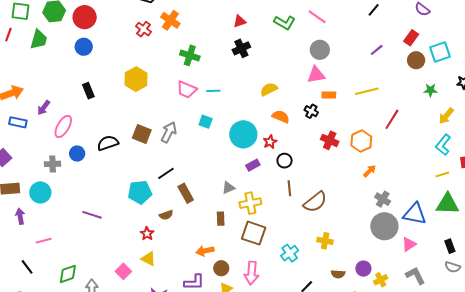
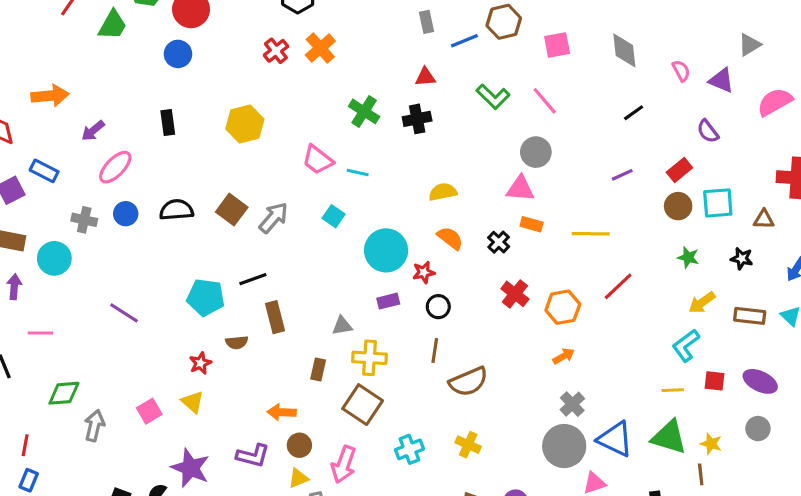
green cross: (190, 55) -> (364, 111), moved
blue rectangle: (18, 122) -> (44, 171), moved

